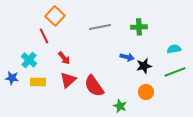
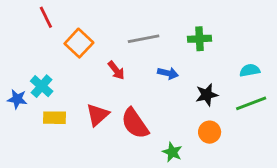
orange square: (55, 16) -> (79, 43), moved
red line: (44, 36) -> (46, 17), moved
blue arrow: (127, 57) -> (168, 73), moved
red arrow: (64, 58) -> (116, 70), moved
blue star: (12, 78) -> (17, 99), moved

